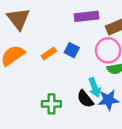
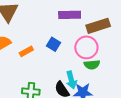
orange rectangle: (49, 54) -> (26, 51), moved

